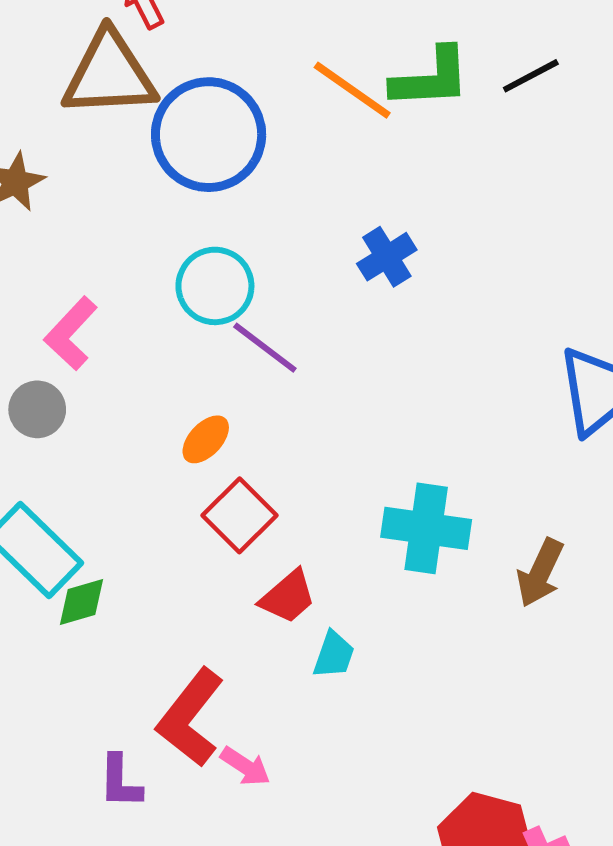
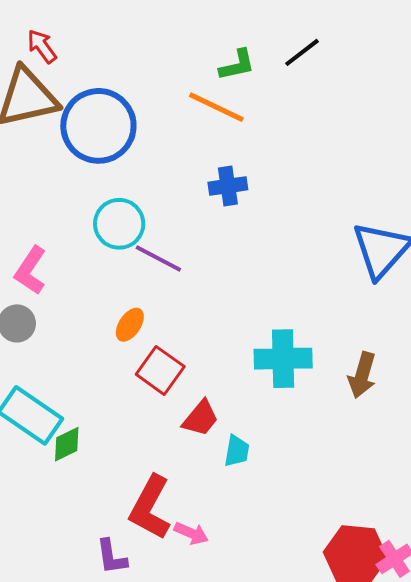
green L-shape: (431, 78) -> (237, 65), size x0.7
orange line: (352, 90) -> (216, 107), moved
blue cross: (387, 257) -> (228, 186), turned 33

